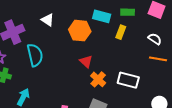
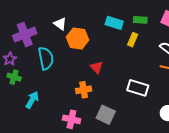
orange hexagon: (80, 31) -> (78, 39), moved
orange cross: (98, 79) -> (84, 90), moved, turned 35

